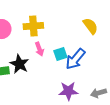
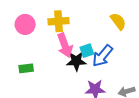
pink arrow: (39, 49) -> (65, 45), size x1.6
black star: (19, 64) -> (76, 61), moved, turned -30

